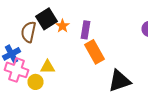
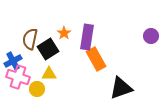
black square: (46, 19) -> (48, 49), moved
purple rectangle: (86, 30) -> (87, 37), size x1.4

